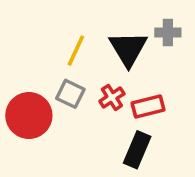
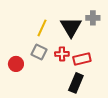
red cross: (112, 97) -> (62, 54), turned 32
red circle: (29, 115) -> (16, 64), size x0.6

